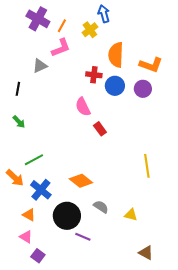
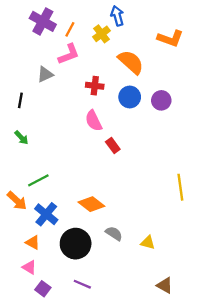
orange semicircle: (116, 55) -> (131, 62), turned 130
orange L-shape: (151, 65) -> (170, 38), moved
red cross: (94, 75) -> (95, 86), moved
yellow line: (147, 166) -> (180, 187), moved
purple line: (83, 237) -> (82, 284), moved

